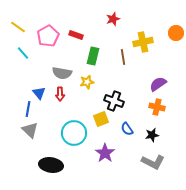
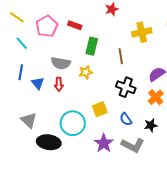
brown line: (123, 57) -> (121, 56), moved
black cross: (114, 101) -> (126, 87), moved
orange cross: (157, 107) -> (156, 97), turned 35
blue line: (28, 109) -> (21, 72), moved
gray L-shape: (153, 162) -> (133, 145), moved
black ellipse: (51, 165) -> (49, 142), moved

